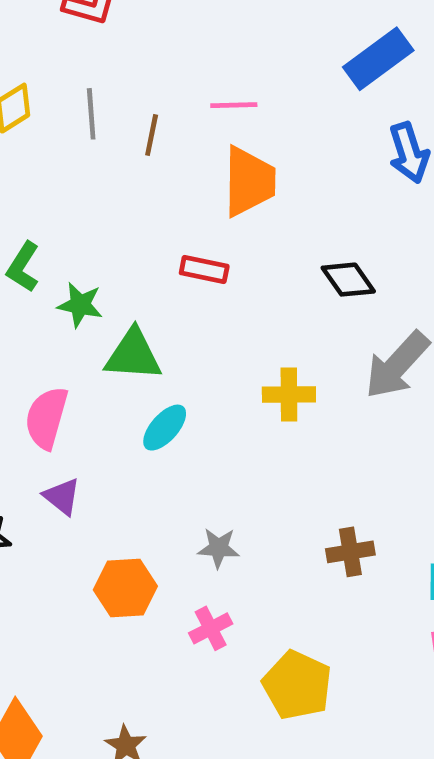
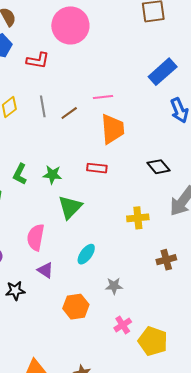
brown line: (152, 135) -> (69, 113), turned 48
green star: (80, 305) -> (52, 175), moved
green triangle: (133, 355) -> (70, 207), turned -44
cyan ellipse: (165, 428) -> (86, 254), moved
brown cross: (350, 552) -> (166, 260), moved
pink cross: (211, 628) -> (123, 325), moved

